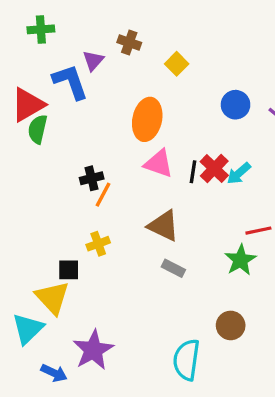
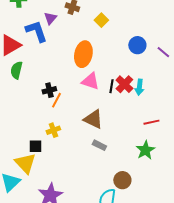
green semicircle: (38, 129) -> (16, 70), moved
cyan arrow: (239, 173) -> (139, 87), turned -42
green star: (240, 260) -> (145, 150), moved
brown circle: (231, 325) -> (122, 180), moved

